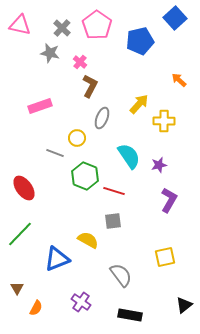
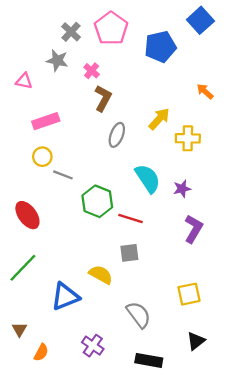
pink triangle: (20, 25) -> (24, 81), moved, size x0.7
yellow circle: (77, 138) -> (42, 157), moved
black triangle: (184, 305) -> (196, 341), moved

